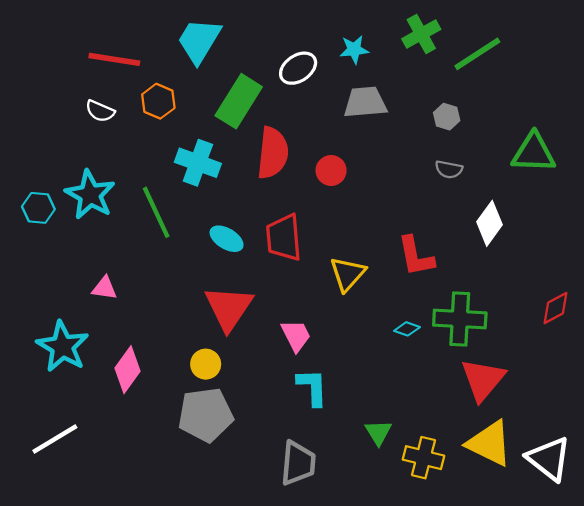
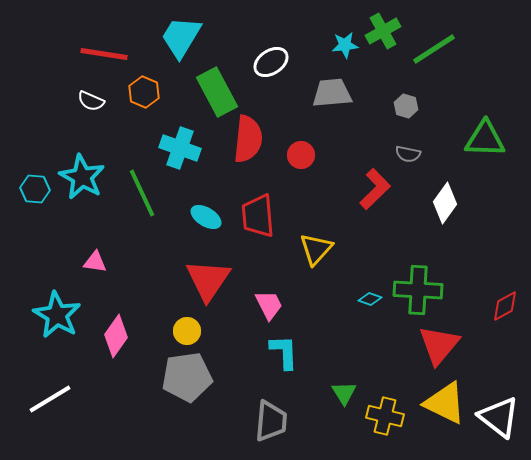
cyan star: (354, 49) -> (345, 45), moved
green rectangle: (239, 101) -> (217, 92), turned -60
red L-shape: (416, 256) -> (375, 189), moved, turned -123
red diamond: (555, 308) -> (505, 306), moved

